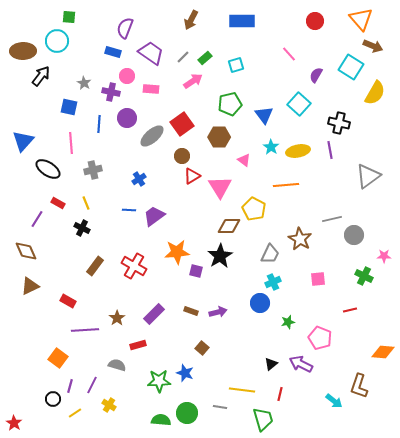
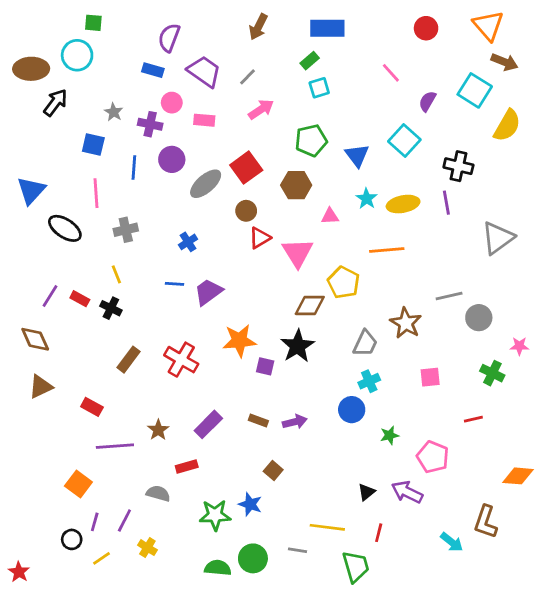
green rectangle: (205, 58) -> (310, 61), moved
pink triangle: (244, 160) -> (330, 216), turned -40
red rectangle: (58, 203) -> (80, 299), moved

